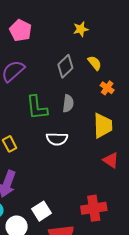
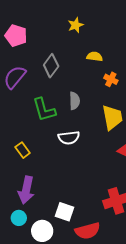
yellow semicircle: (95, 63) -> (95, 57), turned -35
gray diamond: (65, 66) -> (51, 66), moved
white square: (42, 211) -> (65, 212), turned -30

